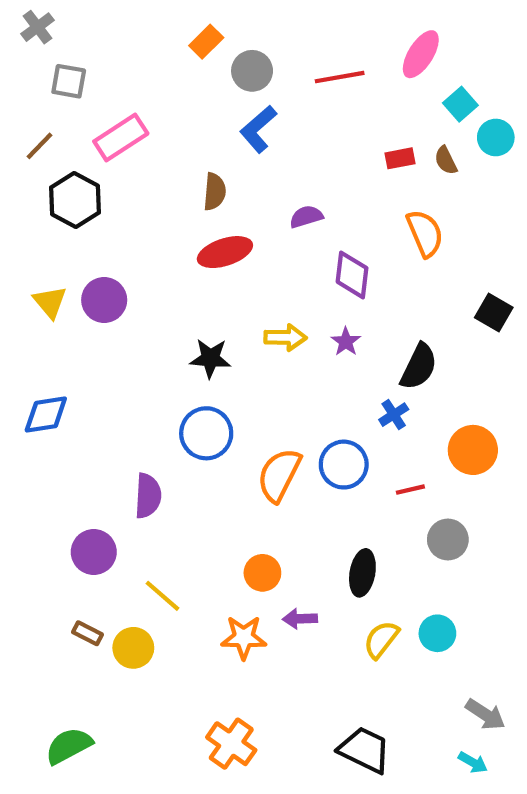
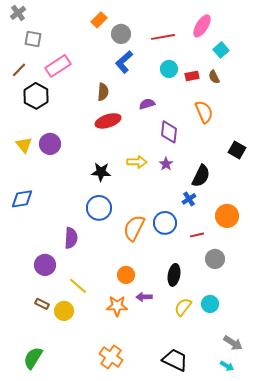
cyan circle: (496, 137) -> (169, 69), moved
green semicircle: (69, 746) -> (33, 358), turned -30

